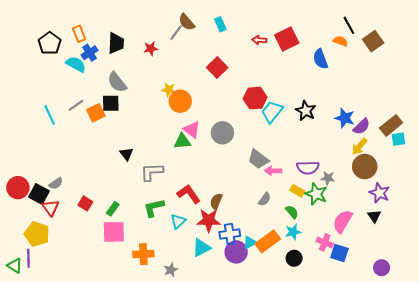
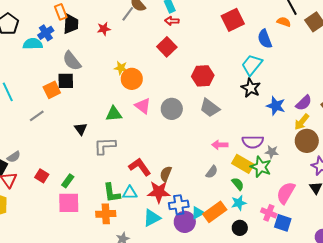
orange rectangle: (79, 34) -> (61, 12), moved
red arrow: (259, 40) -> (172, 21), moved
cyan semicircle: (76, 64) -> (33, 44), turned -30
gray line: (76, 105) -> (37, 116), moved
cyan trapezoid: (272, 112) -> (252, 65), moved
blue star: (345, 118) -> (276, 106), moved
green triangle: (182, 141) -> (114, 114), moved
gray trapezoid: (258, 159) -> (210, 108), moved
yellow rectangle: (297, 191) -> (243, 164), size x1.5
green L-shape: (154, 208) -> (112, 193), moved, turned -85
cyan triangle: (178, 221) -> (130, 193), turned 42
orange cross: (143, 254) -> (106, 214), moved

